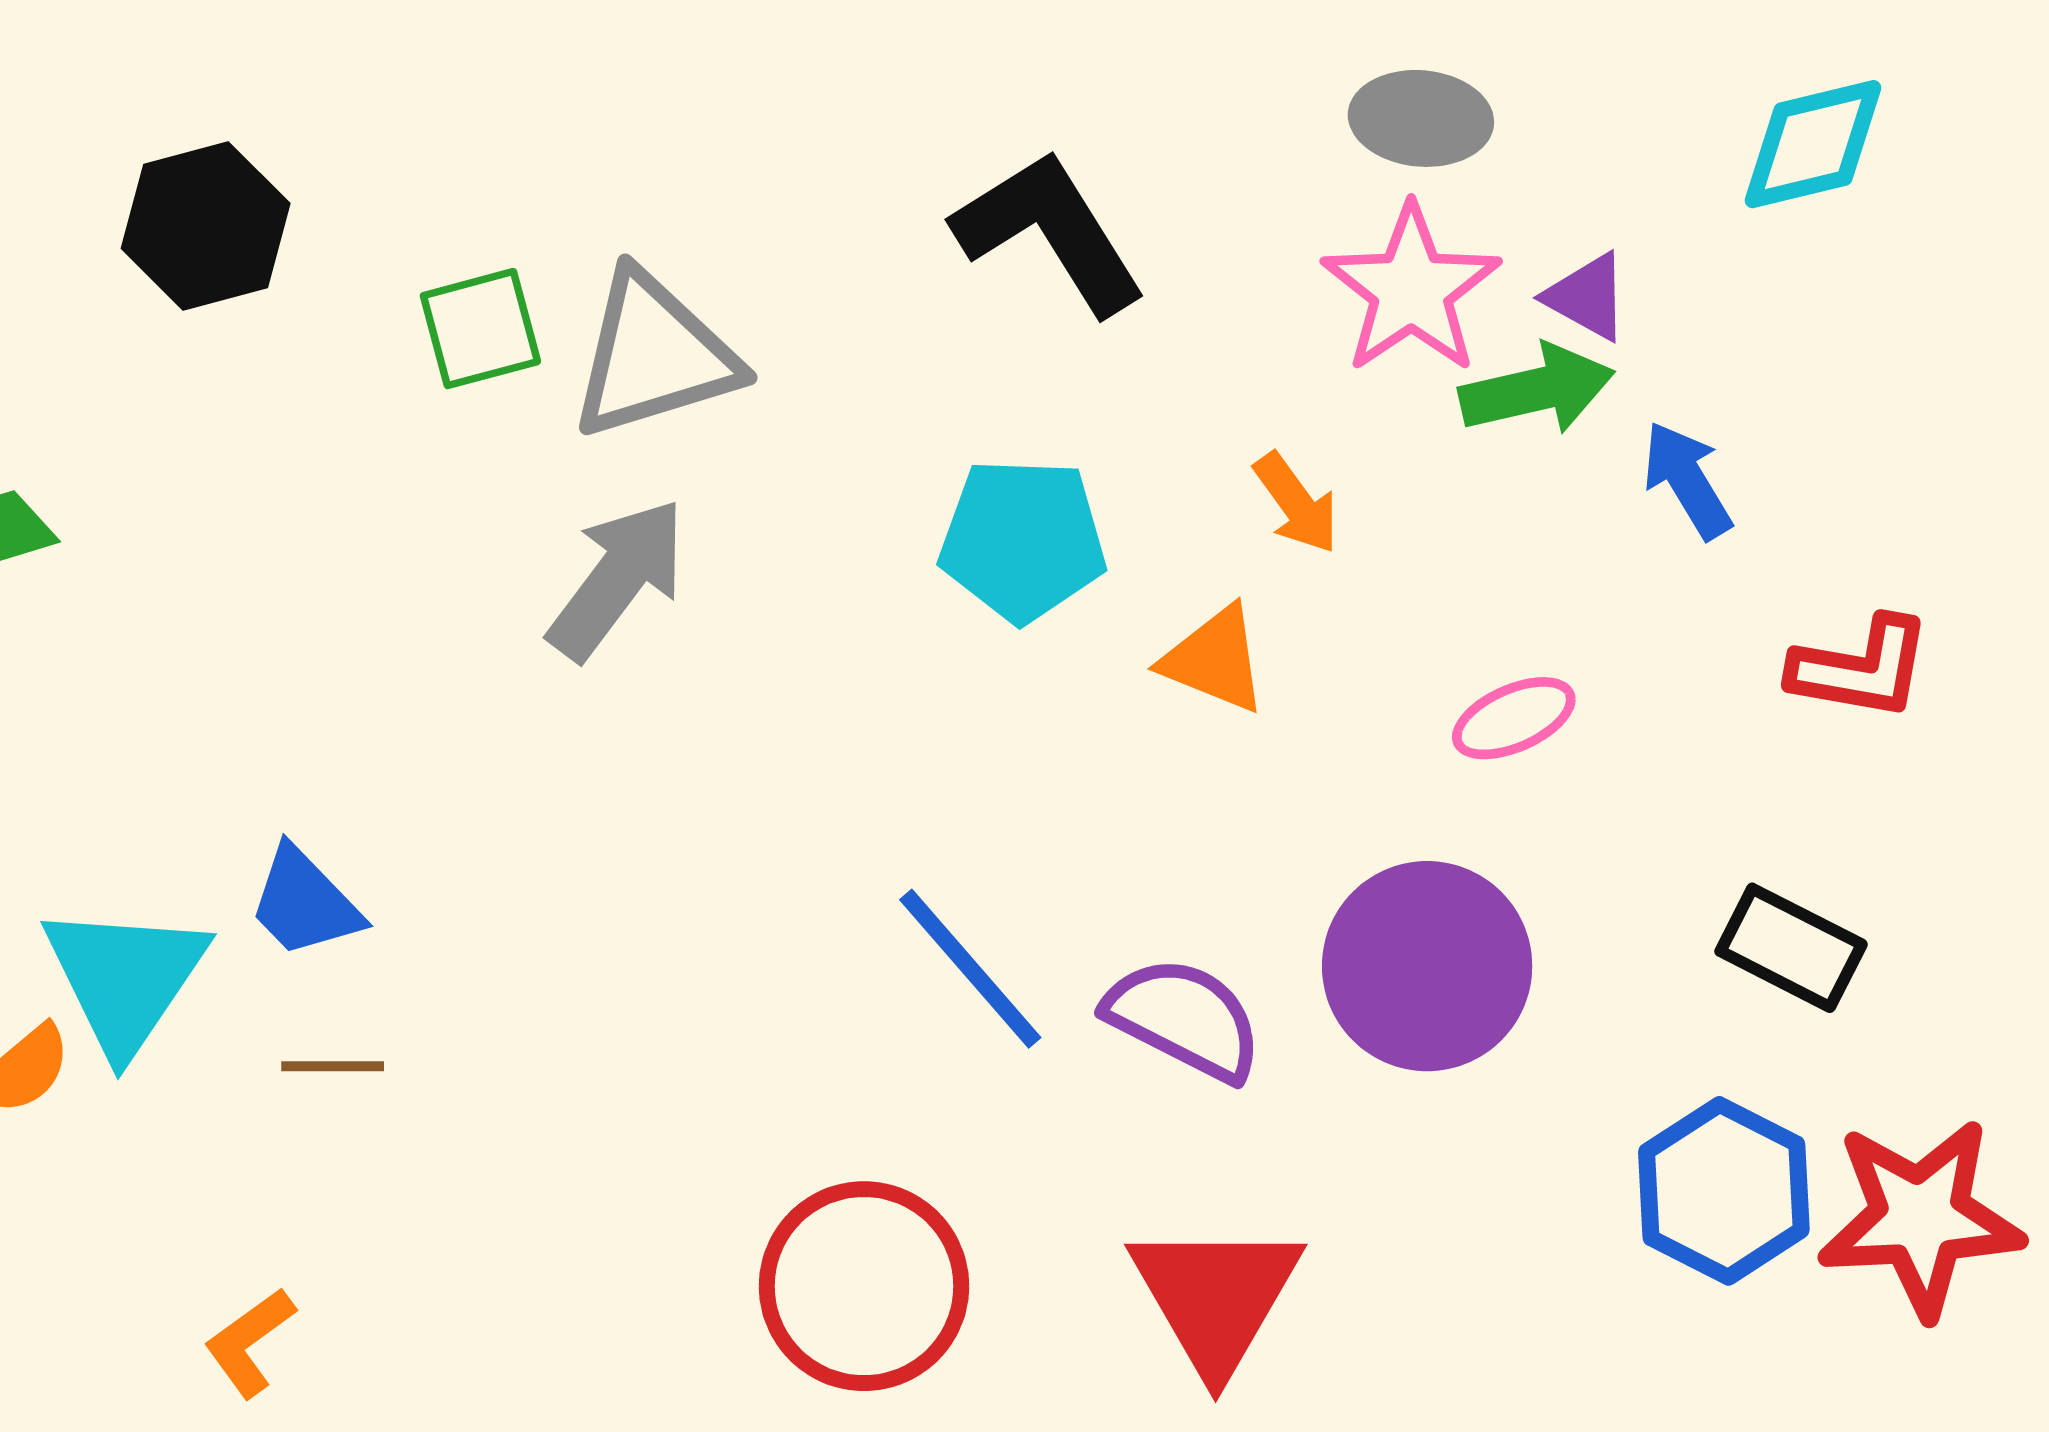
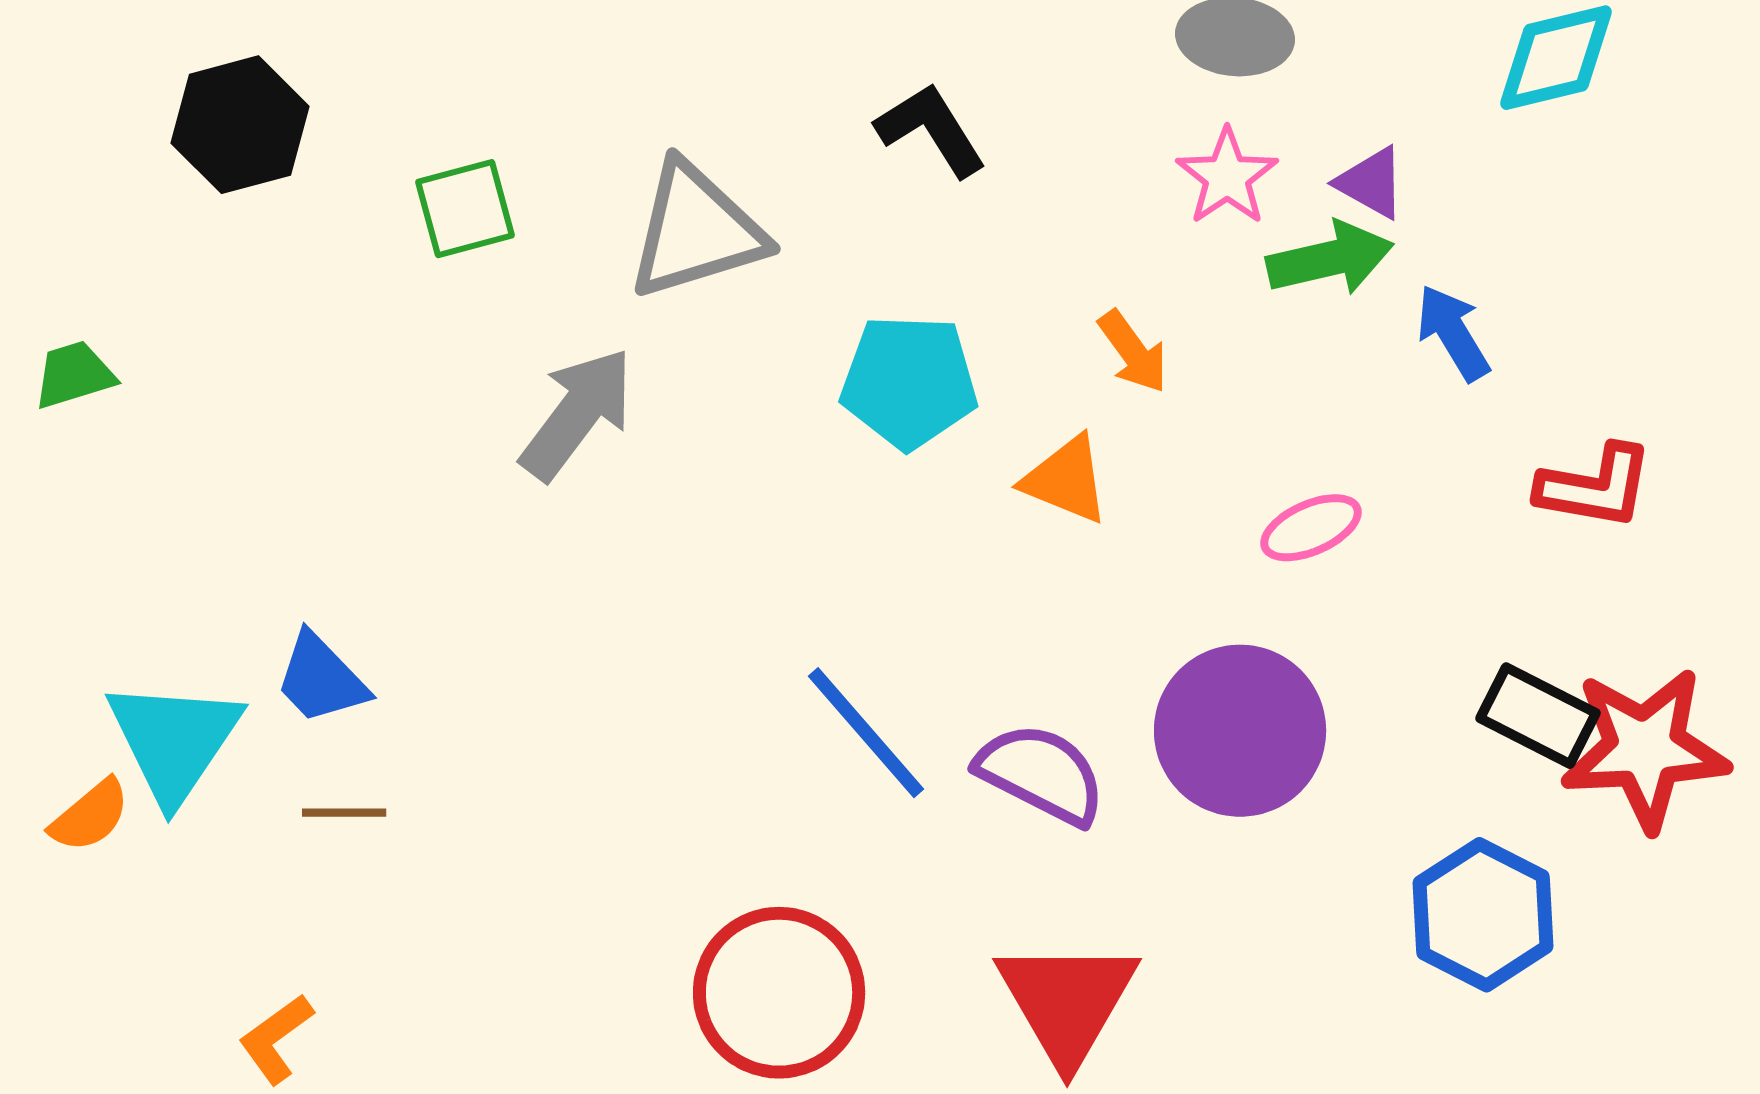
black L-shape: (1050, 232) -> (931, 130), size x0.7
pink star: (1411, 289) -> (1227, 177), size x0.7
gray triangle: (654, 355) -> (696, 231), moved
red star: (1920, 1218) -> (1645, 749), moved

